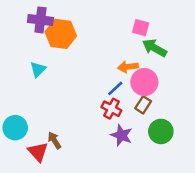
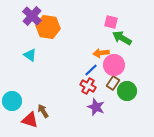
purple cross: (40, 20) -> (32, 16), turned 36
cyan triangle: (38, 69) -> (30, 55), turned -40
green circle: (161, 131) -> (127, 91), moved
red triangle: (38, 152) -> (30, 120), turned -30

